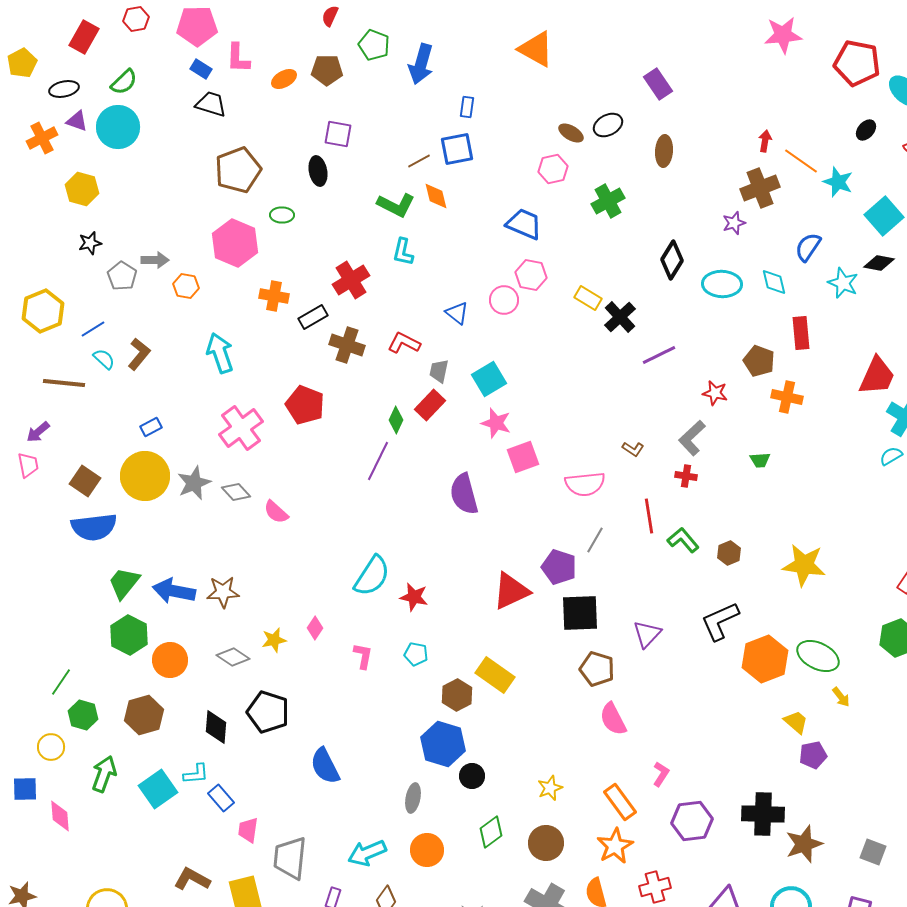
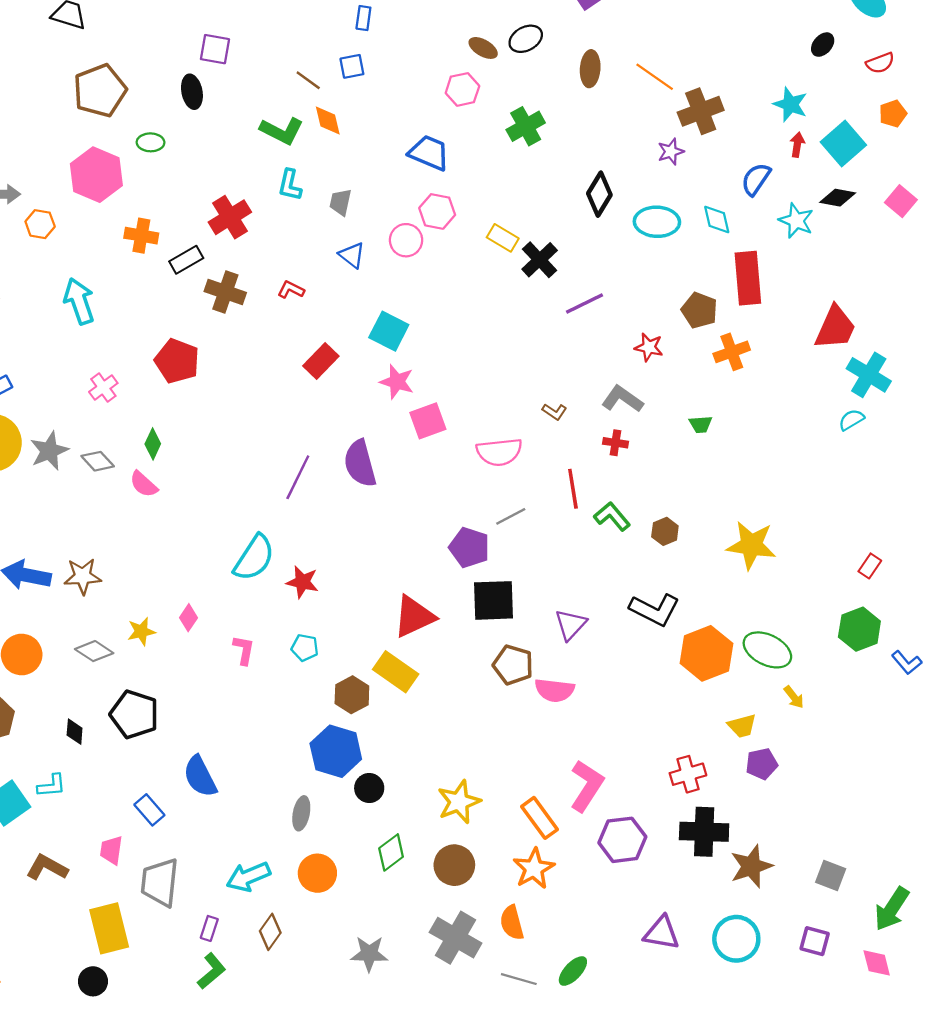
red arrow: (765, 141) -> (797, 145), moved
blue square: (457, 149) -> (352, 66), size x0.7
brown line: (419, 161) -> (308, 80), turned 65
orange line: (801, 161) -> (655, 77), moved
red rectangle: (801, 333) -> (748, 278), size x1.4
red L-shape: (404, 343) -> (291, 290), size x0.7
gray trapezoid: (439, 371) -> (340, 202), moved
cyan square: (489, 379) -> (389, 331), turned -32
orange cross: (787, 397) -> (732, 352), turned -32
green diamond: (396, 420) -> (153, 444), moved
pink cross: (241, 428) -> (103, 388), size x0.6
gray L-shape: (692, 438) -> (622, 399), turned 78
purple line: (378, 461) -> (298, 477), moved
gray line: (595, 540) -> (511, 516), turned 32
red triangle: (511, 591) -> (414, 617), moved
black L-shape: (720, 621) -> (655, 610), turned -129
pink semicircle: (613, 719) -> (554, 690), moved, turned -56
yellow trapezoid: (796, 722) -> (742, 726), turned 124
black diamond: (216, 727) -> (75, 732), size x0.7
pink L-shape: (661, 774) -> (587, 786), size x1.8
yellow star: (550, 788) -> (459, 802), size x1.5
blue rectangle: (221, 798) -> (149, 810), moved
brown L-shape: (192, 879) -> (47, 867), moved
red cross: (655, 887) -> (688, 774), moved

